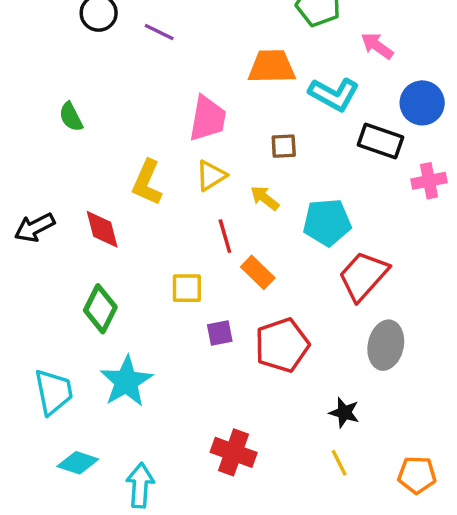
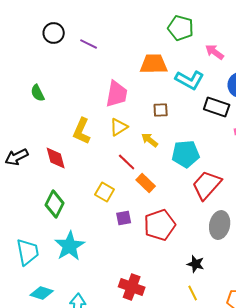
red line: (225, 236) -> (127, 162), turned -30
yellow square: (187, 288) -> (105, 192), turned 30

